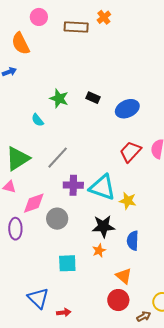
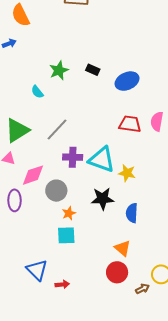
green star: (59, 98) -> (59, 70), turned 30
red trapezoid: (130, 152) -> (130, 124), turned 55
orange star: (99, 250) -> (69, 213), moved

